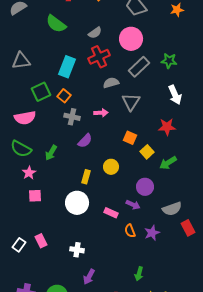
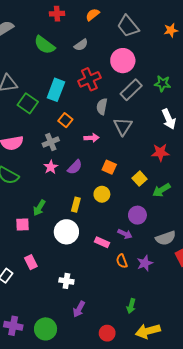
gray semicircle: (95, 33) -> (81, 45), moved
gray semicircle: (111, 83) -> (102, 107), turned -63
green square: (41, 92) -> (28, 103), moved, turned -30
orange square: (64, 96) -> (65, 120), moved
gray cross: (72, 117) -> (51, 142), moved, turned -35
orange square: (130, 138) -> (109, 167), moved
green arrow: (51, 153) -> (39, 208), moved
pink star: (29, 173) -> (51, 167), moved
pink rectangle: (41, 241) -> (31, 262), moved

